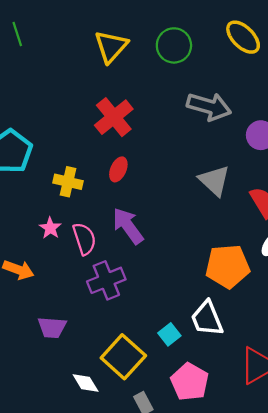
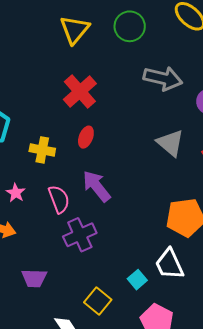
pink star: (50, 228) -> (16, 193), moved
yellow square: (123, 357) -> (98, 301), size x0.7

